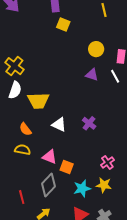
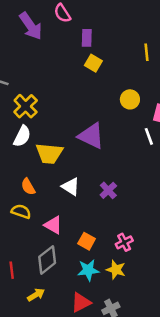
purple triangle: (92, 75) -> (91, 136), moved, size x1.6
orange square: (67, 167) -> (87, 241), moved

